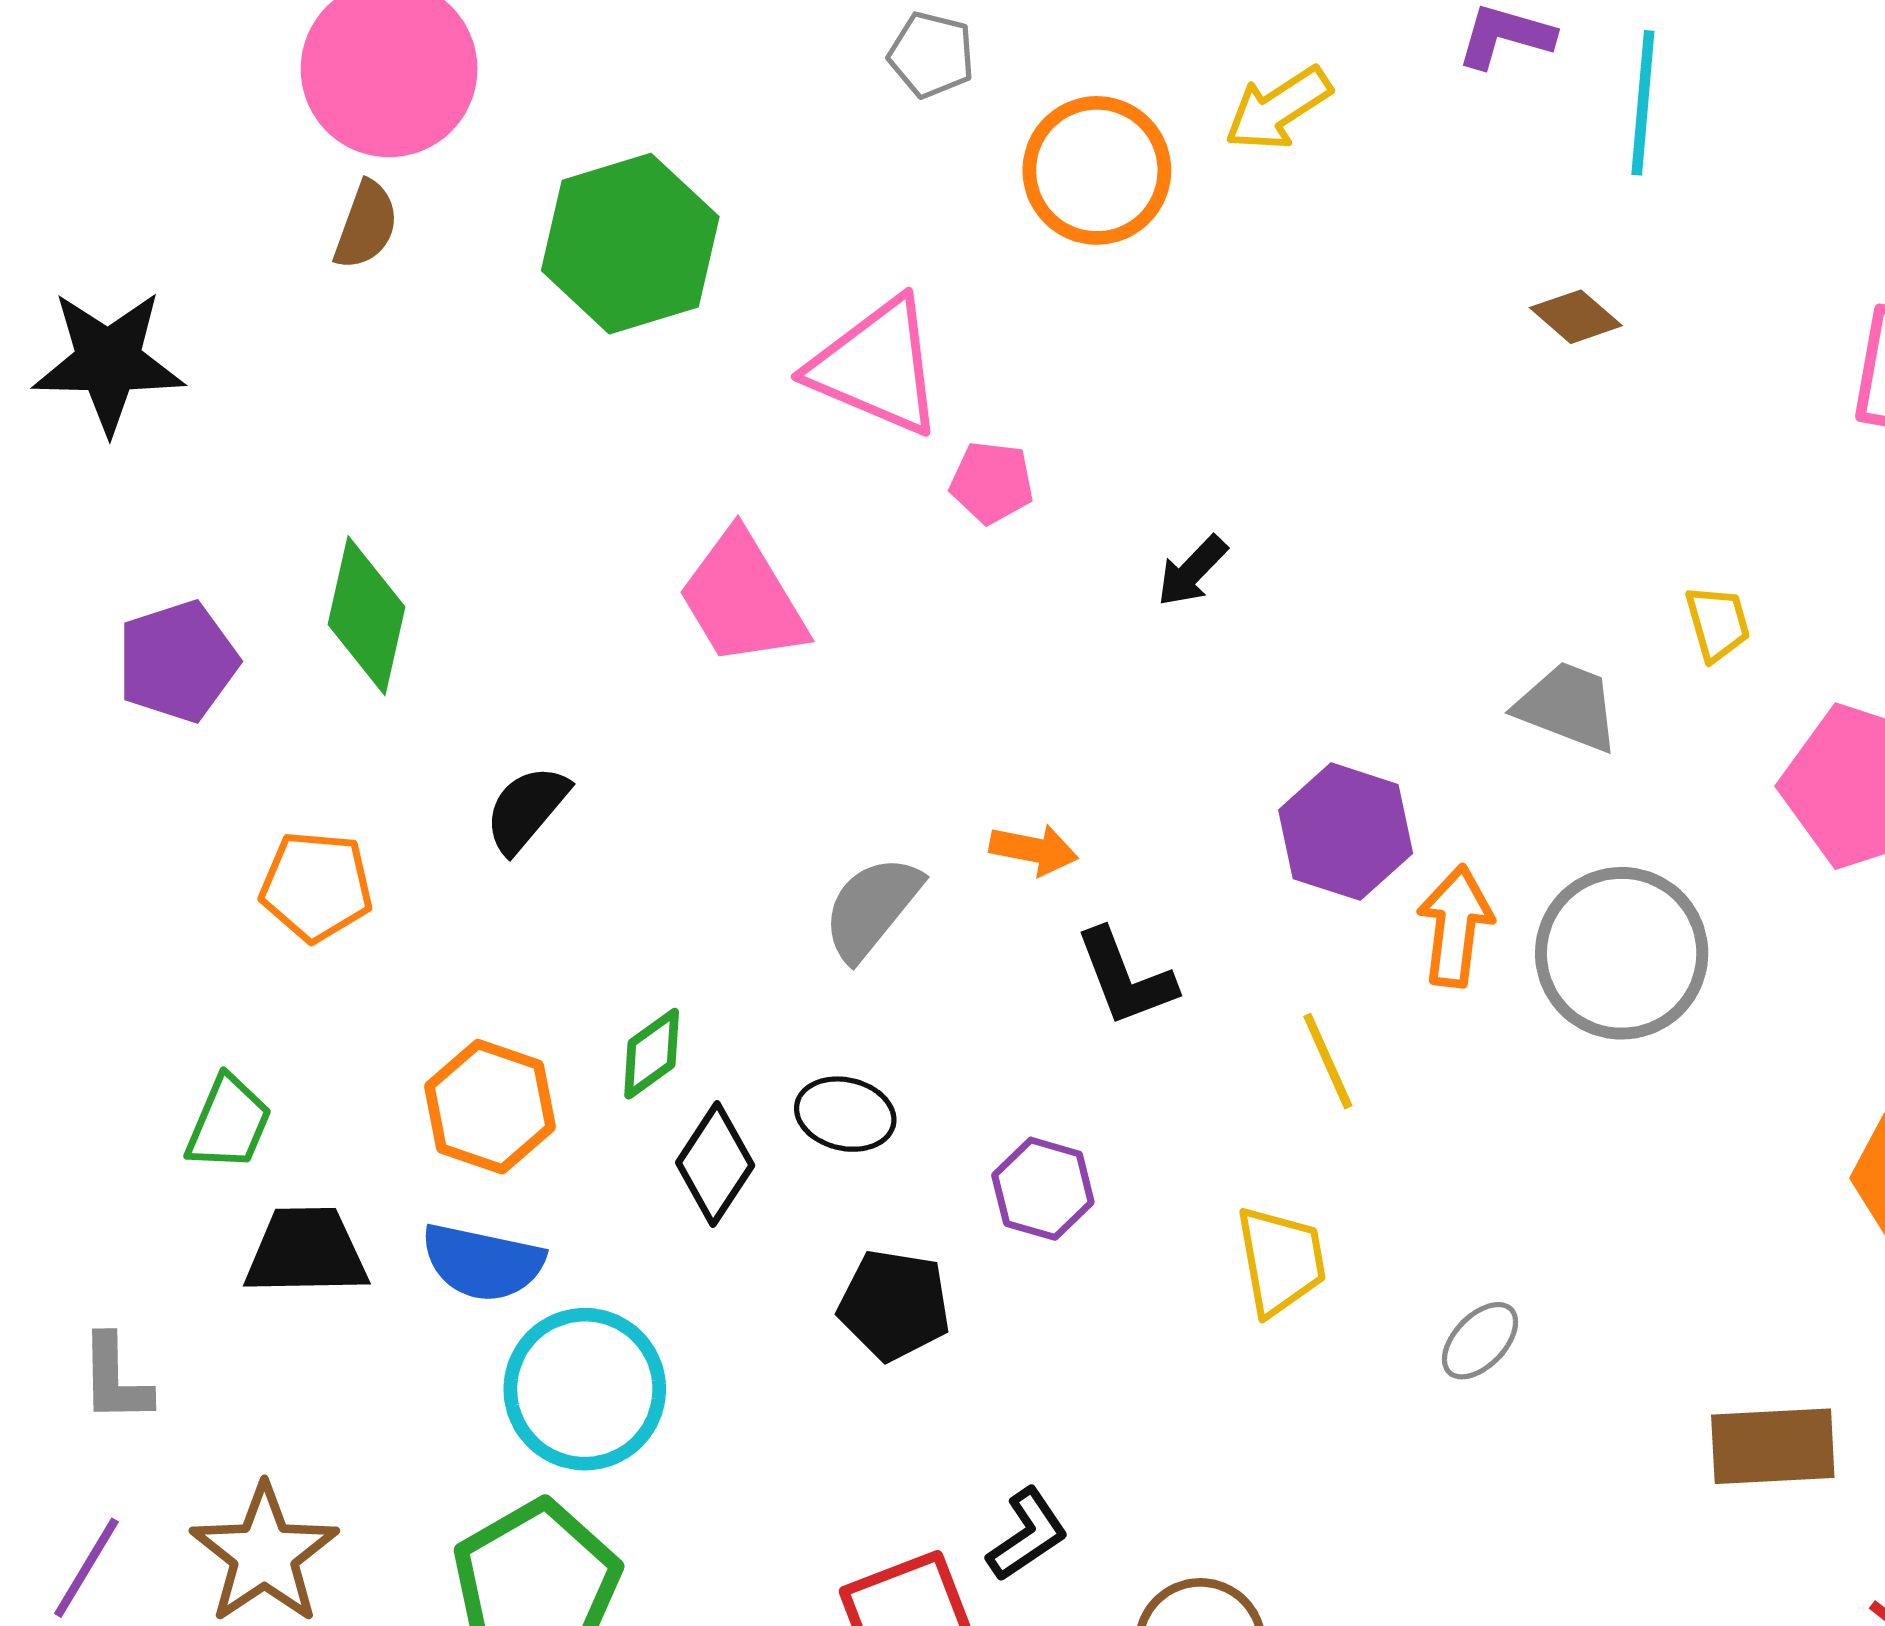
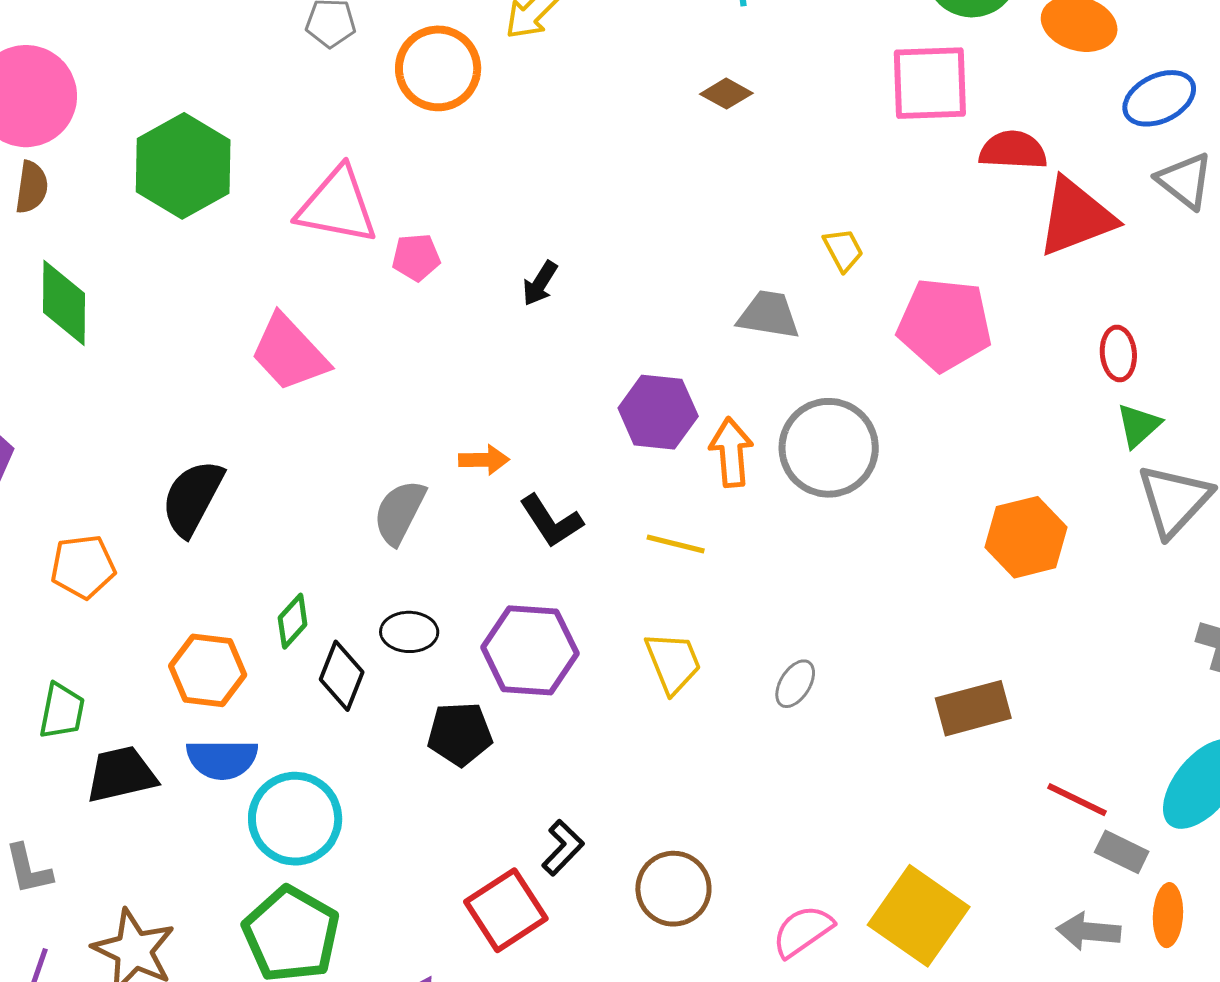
green diamond: (366, 616) -> (64, 303), moved
black semicircle: (526, 809) -> (192, 498), size x1.4
yellow line: (1328, 1061) -> (676, 544), turned -40
purple hexagon: (1043, 1189) -> (530, 650), size x1.6

